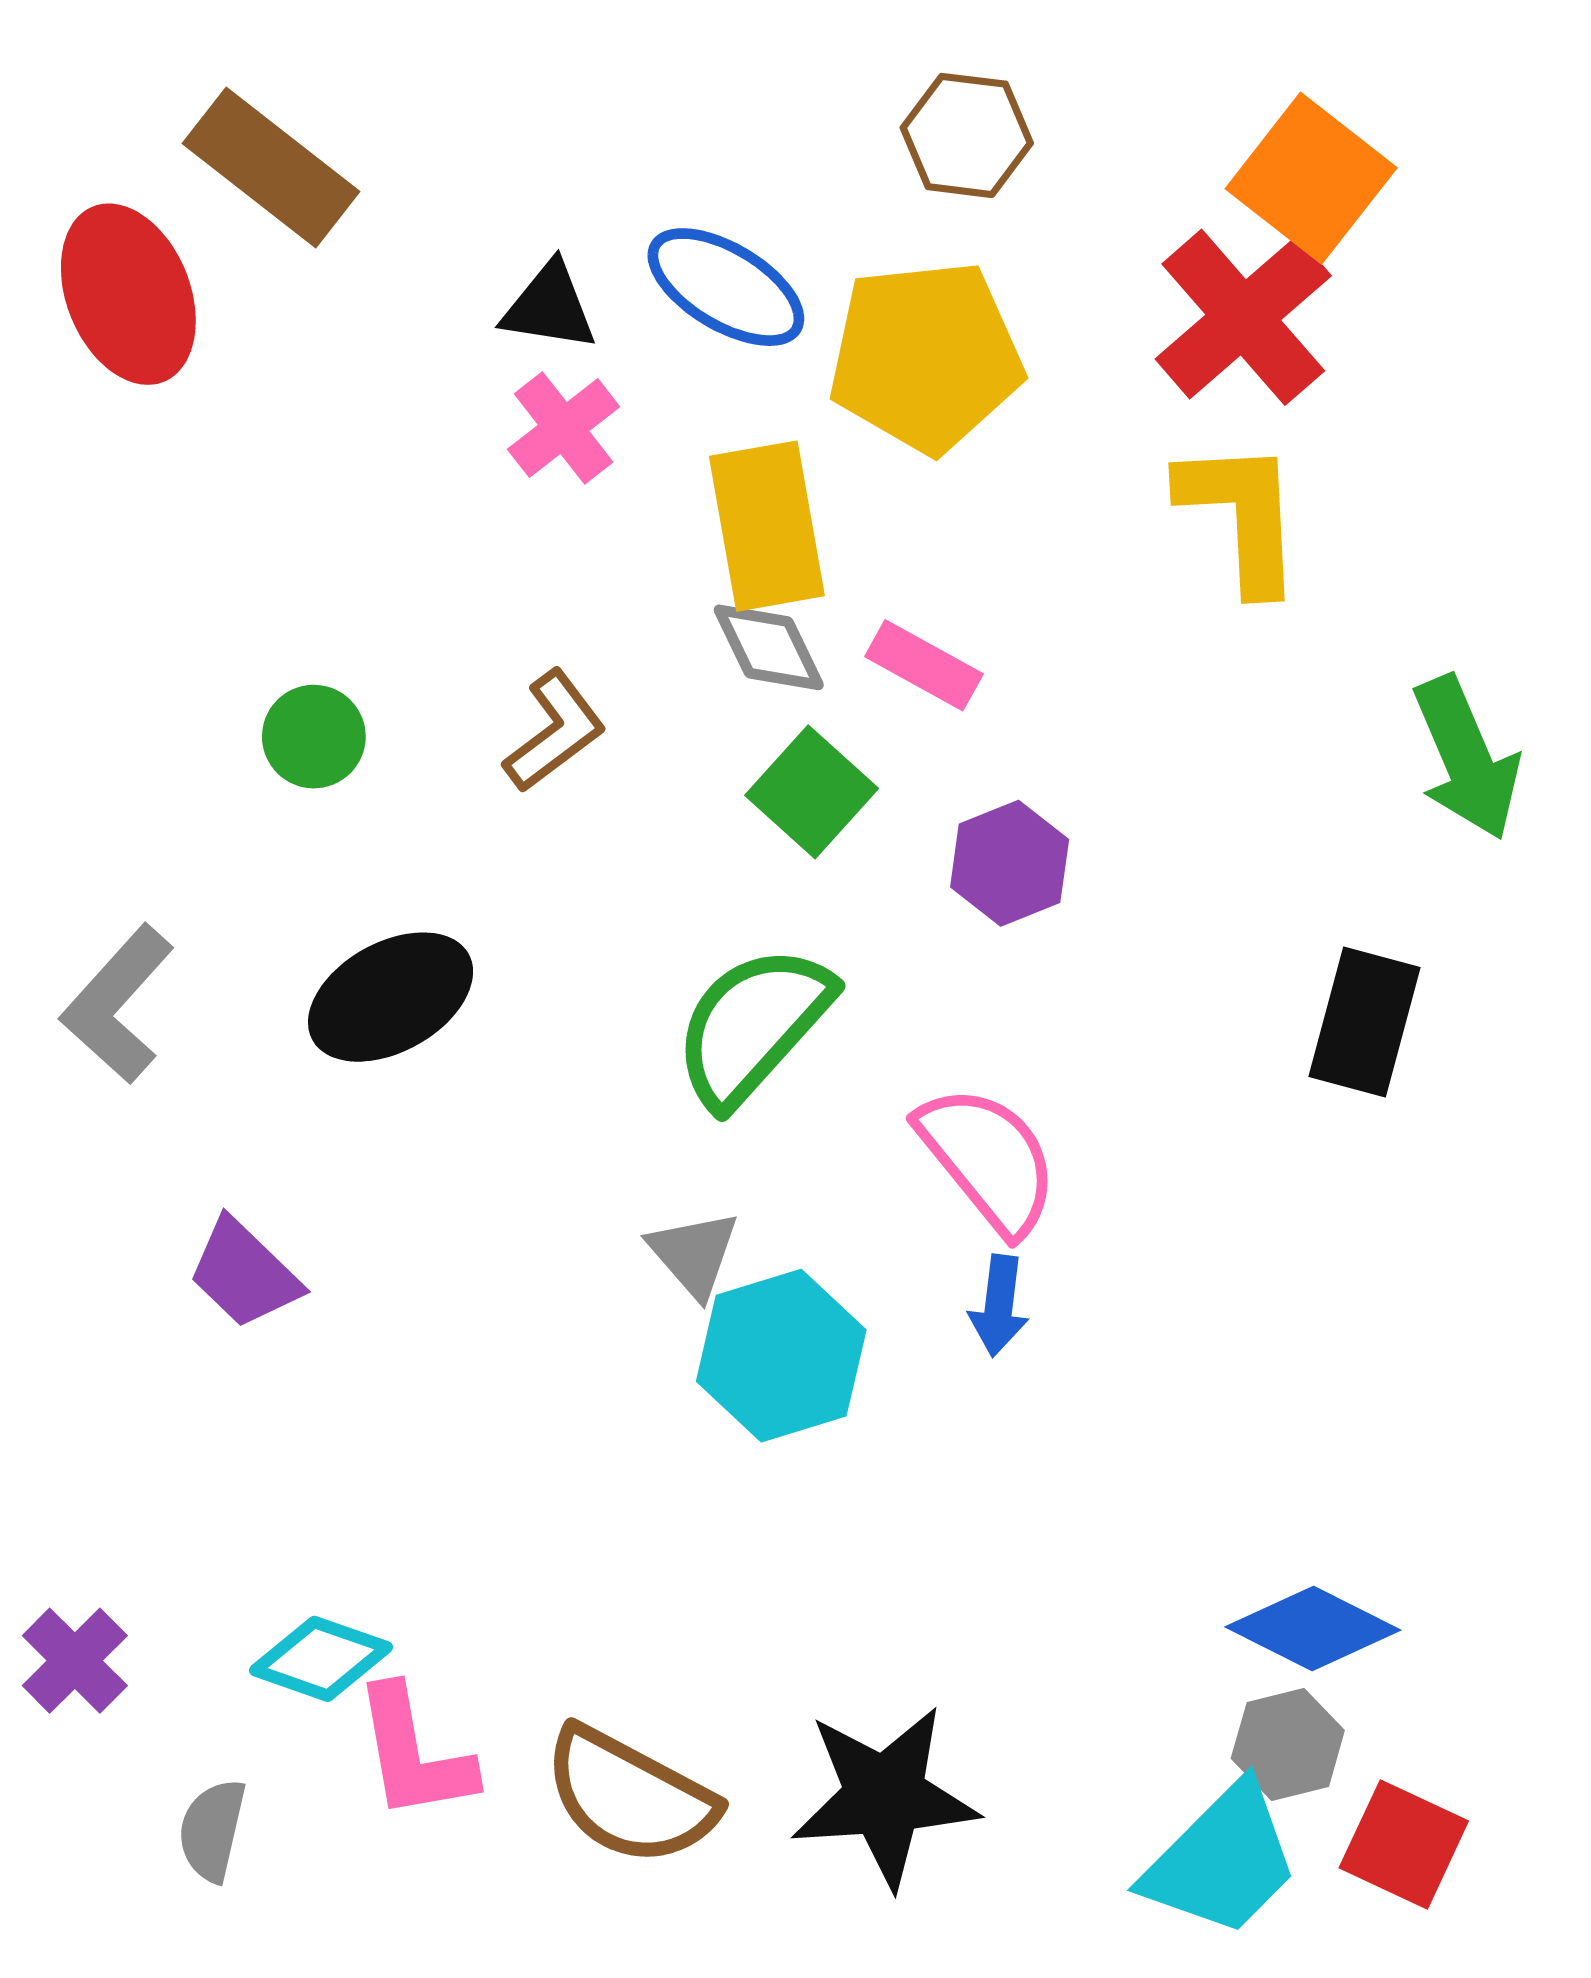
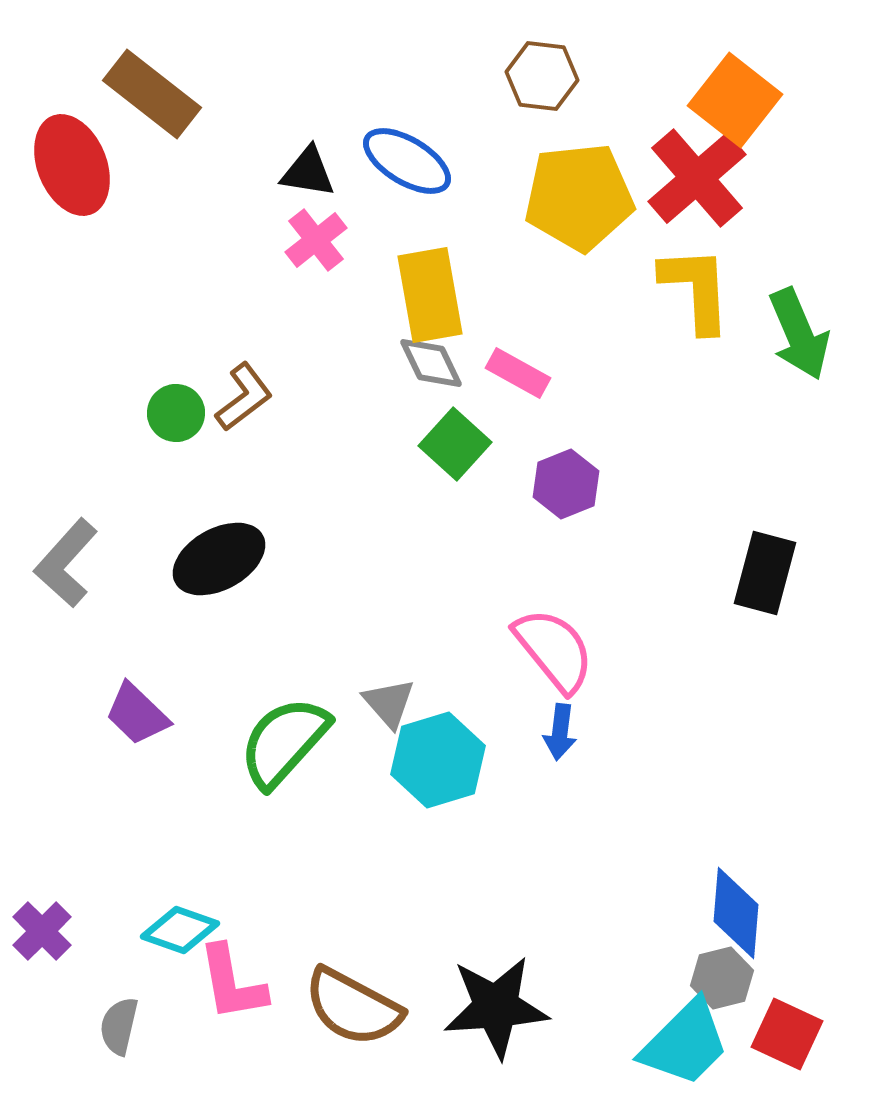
yellow pentagon: (926, 357) -> (579, 197), moved
brown L-shape: (555, 731) -> (244, 397), moved
green arrow: (1466, 758) -> (799, 334), moved
green semicircle: (753, 1026) -> (284, 742), moved
blue diamond: (1313, 1629) -> (736, 913), turned 68

